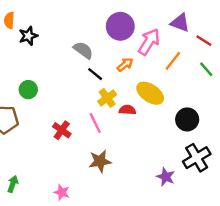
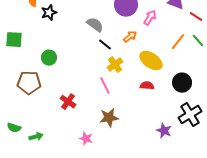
pink arrow: (149, 42) -> (150, 18), size x0.7
orange line: (173, 61) -> (178, 42), moved
red semicircle: (127, 110) -> (147, 86), moved
red cross: (62, 130) -> (68, 102), moved
green arrow: (13, 184) -> (36, 137), turned 56
pink star: (62, 192) -> (86, 139), moved

